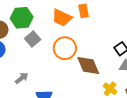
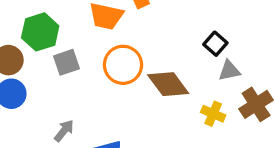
gray square: (33, 39) -> (67, 62), turned 35

